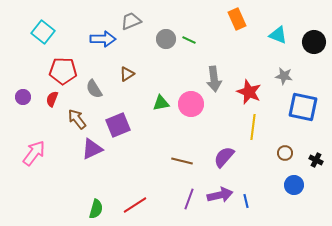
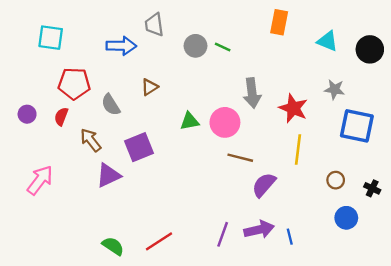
orange rectangle: (237, 19) -> (279, 22), turned 35
gray trapezoid: (131, 21) -> (154, 25), turned -75
cyan square: (43, 32) -> (51, 38), turned -30
brown line: (182, 161) -> (240, 158), moved
green semicircle: (96, 209) -> (113, 246), turned -72

